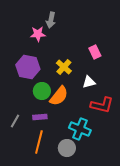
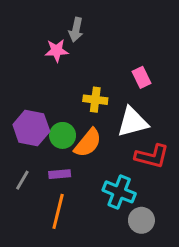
purple hexagon: (28, 67) -> (31, 128), moved
yellow cross: (64, 67) -> (95, 100), turned -35
white triangle: (89, 82) -> (133, 122), size x1.6
gray circle: (67, 148) -> (141, 220), moved

